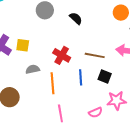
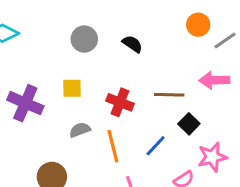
yellow square: (23, 45) -> (72, 88), moved
black square: (105, 76) -> (189, 124), turned 32
blue line: (81, 77) -> (156, 146), moved, turned 56

